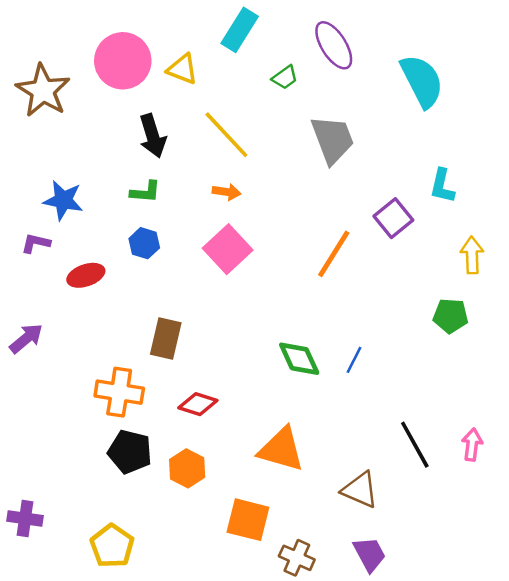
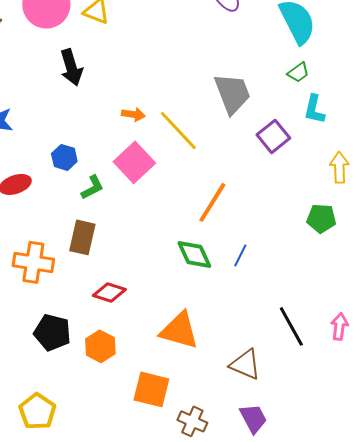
green trapezoid: (285, 77) -> (298, 72), moved
yellow line: (226, 135) -> (178, 130), moved
gray trapezoid: (333, 139) -> (232, 93), moved
green L-shape: (145, 192) -> (92, 187), moved, turned -32
orange line: (334, 254) -> (212, 202), moved
orange cross: (119, 392) -> (33, 262), moved

